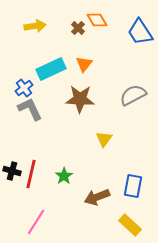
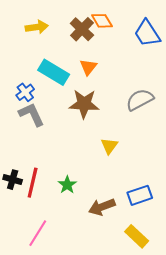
brown cross: (78, 28) -> (82, 29), size x1.6
cyan rectangle: (51, 69) -> (54, 72), turned 56
blue rectangle: (133, 186) -> (140, 195), turned 60

